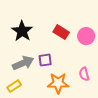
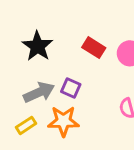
purple square: (45, 60) -> (71, 88), turned 32
orange star: (58, 83) -> (63, 121), moved

